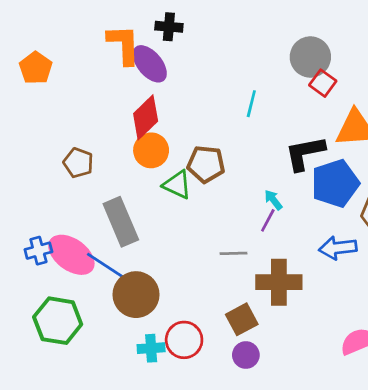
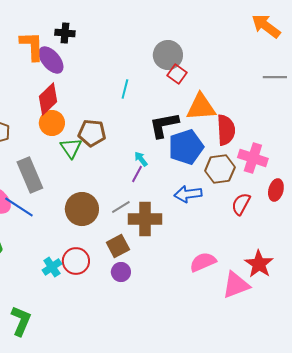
green triangle: (177, 185) -> (71, 148), turned 30
gray line: (233, 253) -> (121, 207), moved, turned -30
brown circle: (136, 295) -> (82, 209), moved
cyan cross: (151, 348) -> (52, 267), turned -30

